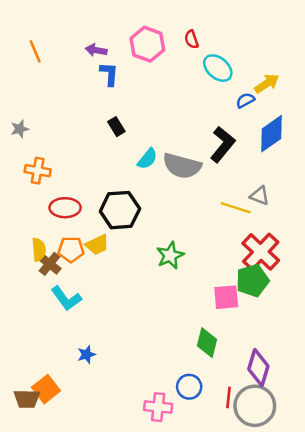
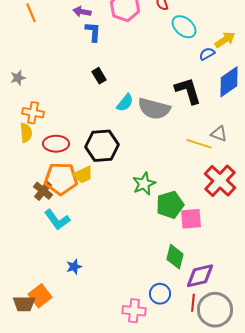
black L-shape: (223, 144) -> (188, 91), turned -56
yellow semicircle: (39, 249) -> (26, 133), moved
orange pentagon: (71, 249) -> (61, 179), size x1.5
green pentagon: (252, 280) -> (170, 205), moved
purple diamond: (258, 368) -> (200, 276), moved, turned 60

